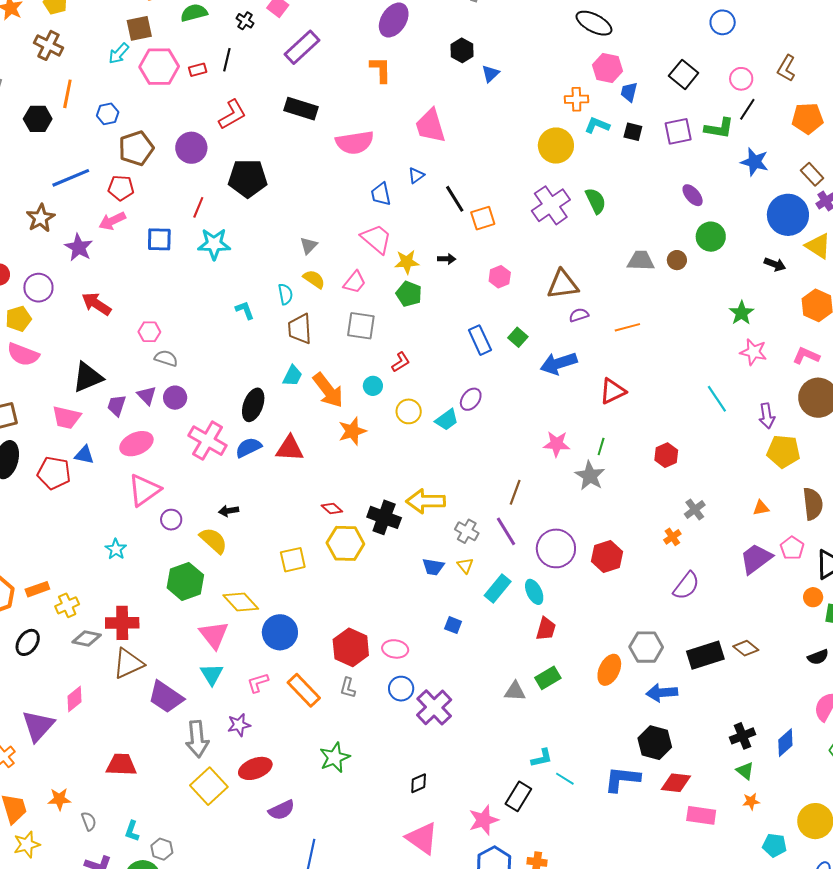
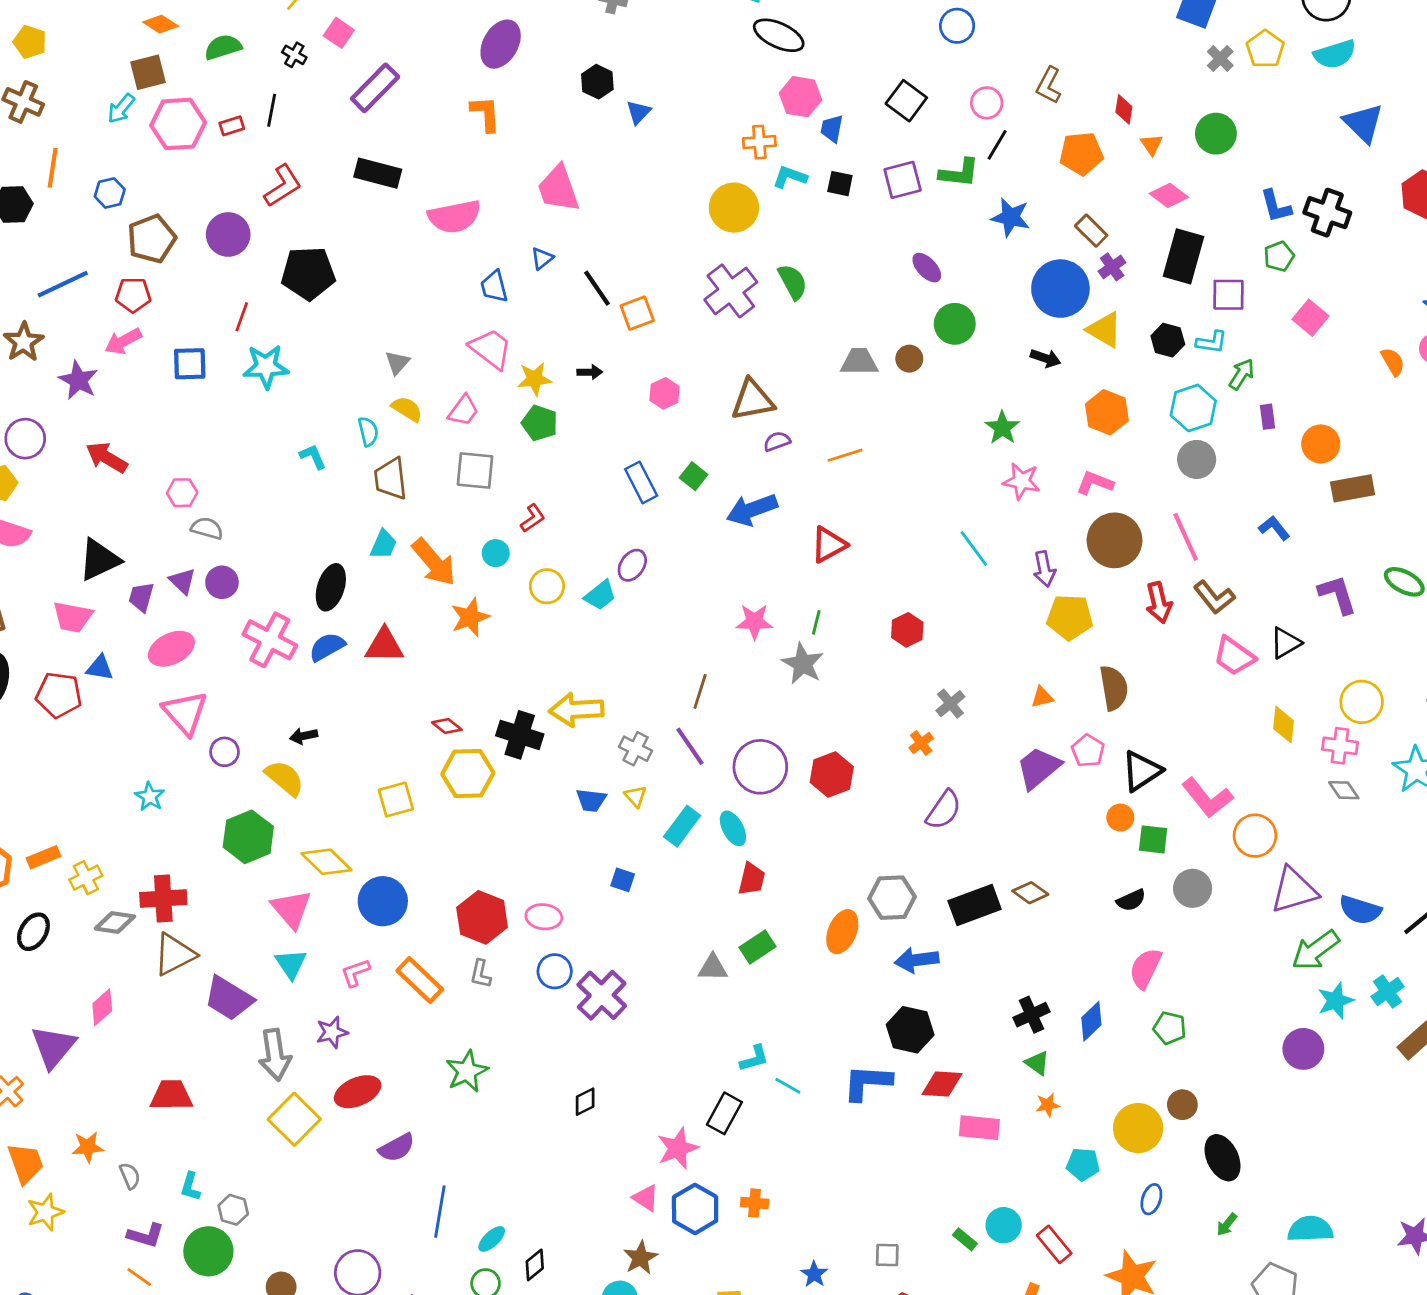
pink triangle: (144, 490) -> (185, 713), turned -33
pink triangle: (422, 838) -> (646, 1198), moved, size x0.6

